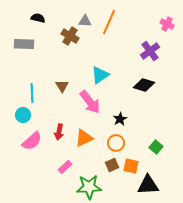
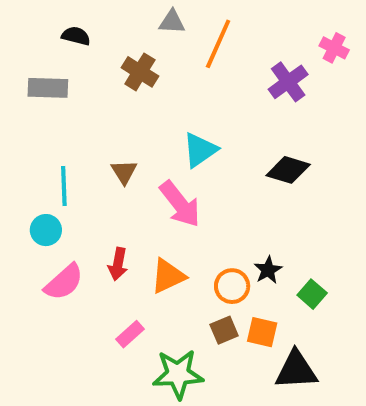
gray triangle: (85, 21) -> (172, 22), moved
purple cross: (150, 51) -> (288, 82), moved
black star: (120, 119) -> (268, 270), moved

